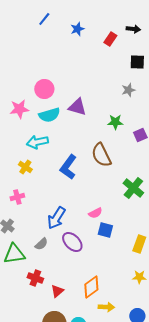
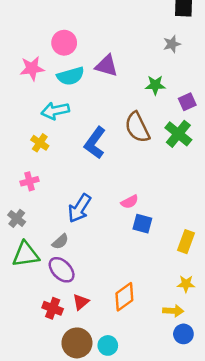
green cross: (133, 188) -> (178, 134), moved
purple ellipse: (72, 242) -> (62, 270), moved
red cross: (35, 278) -> (53, 308), moved
yellow arrow: (106, 307) -> (173, 311), moved

